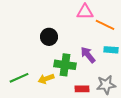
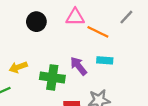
black circle: (49, 37) -> (36, 22), moved
yellow arrow: (46, 79) -> (18, 67), moved

